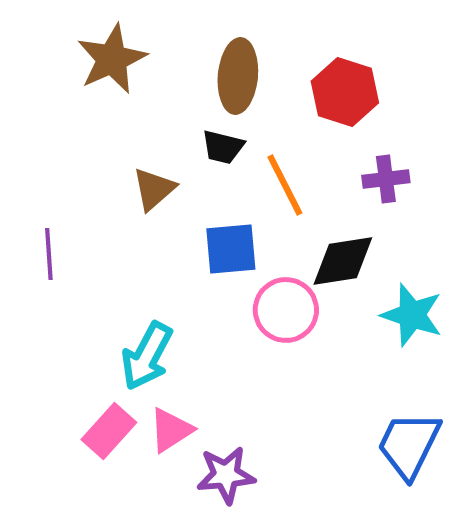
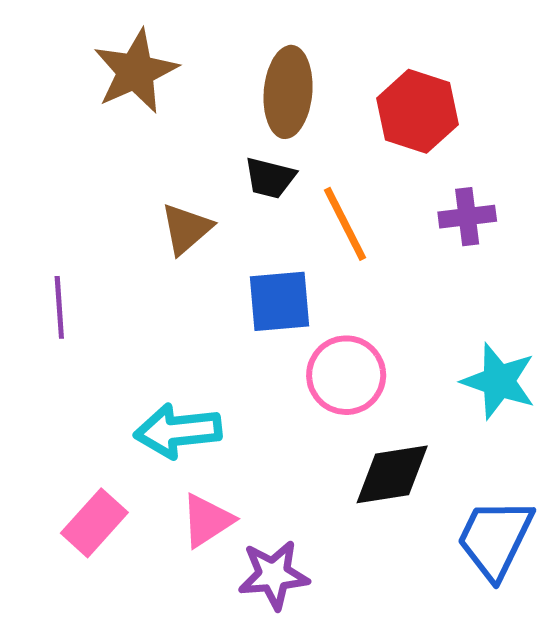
black diamond: (343, 261) -> (392, 474), moved
cyan arrow: (147, 356) -> (178, 431), turned 56
pink rectangle: (109, 431) -> (94, 523), moved

